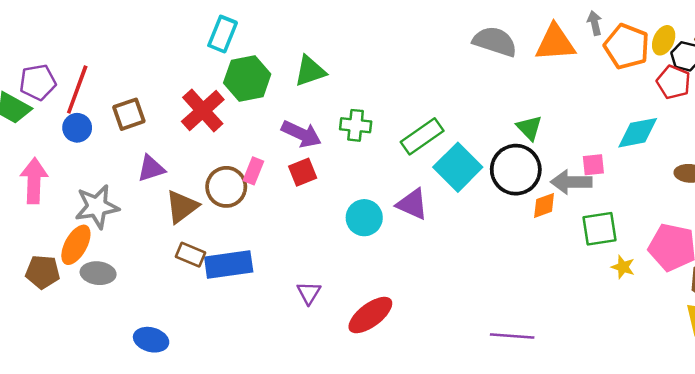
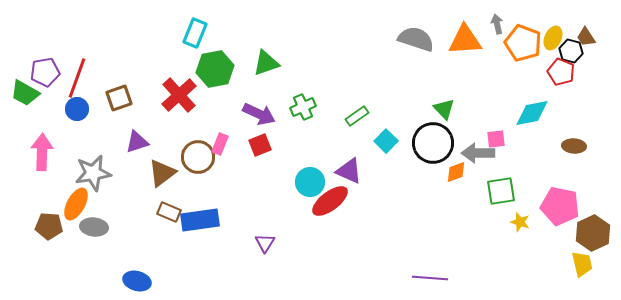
green cross: (356, 125) -> (303, 107), turned -30
green rectangle: (422, 136) -> (357, 116), size x0.7
cyan square: (458, 167) -> (386, 141), size x0.6
red ellipse: (370, 315) -> (330, 201), moved

